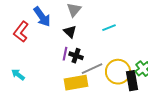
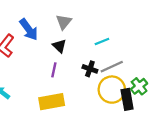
black cross: (76, 56) -> (90, 69), moved
gray line: (92, 69) -> (112, 67), moved
yellow rectangle: (76, 83) -> (52, 102), moved

